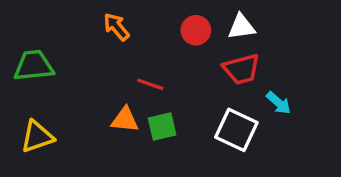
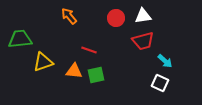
white square: (236, 130) -> (160, 83), moved, size x0.7
yellow triangle: (37, 137) -> (43, 62), moved

